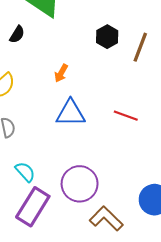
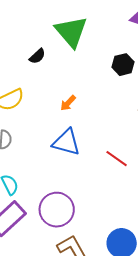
black hexagon: (107, 37) -> (123, 65), moved

